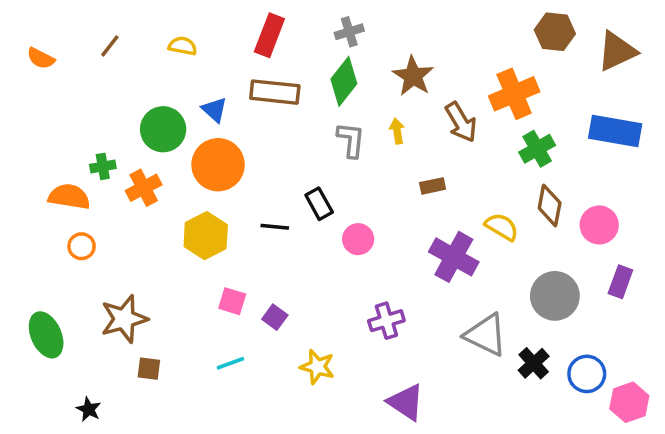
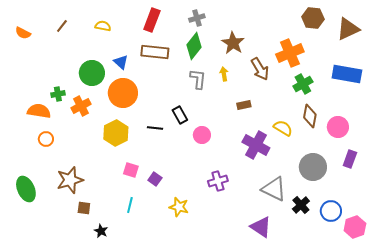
cyan line: (230, 363) -> (130, 205), turned -56
purple triangle: (406, 402) -> (261, 227), moved
black star: (89, 409) -> (101, 231), moved

